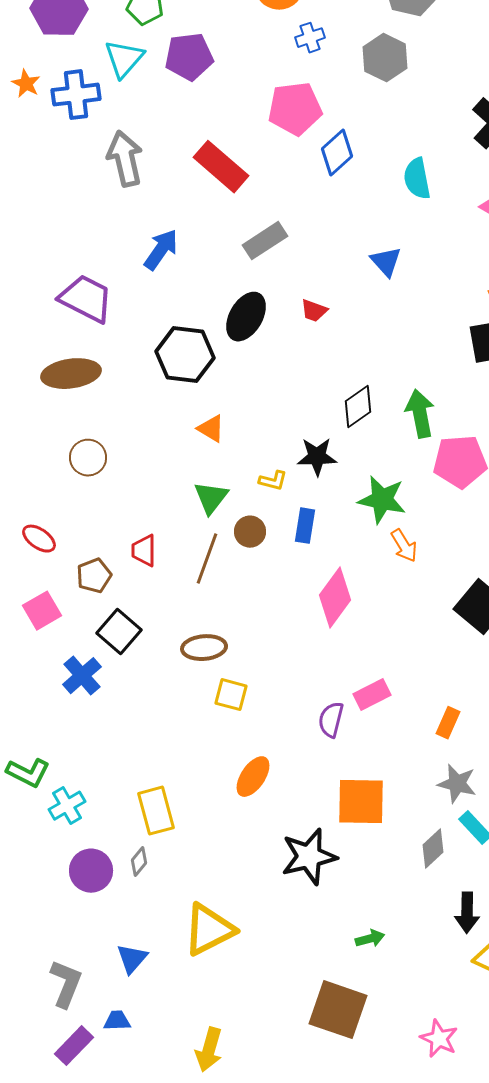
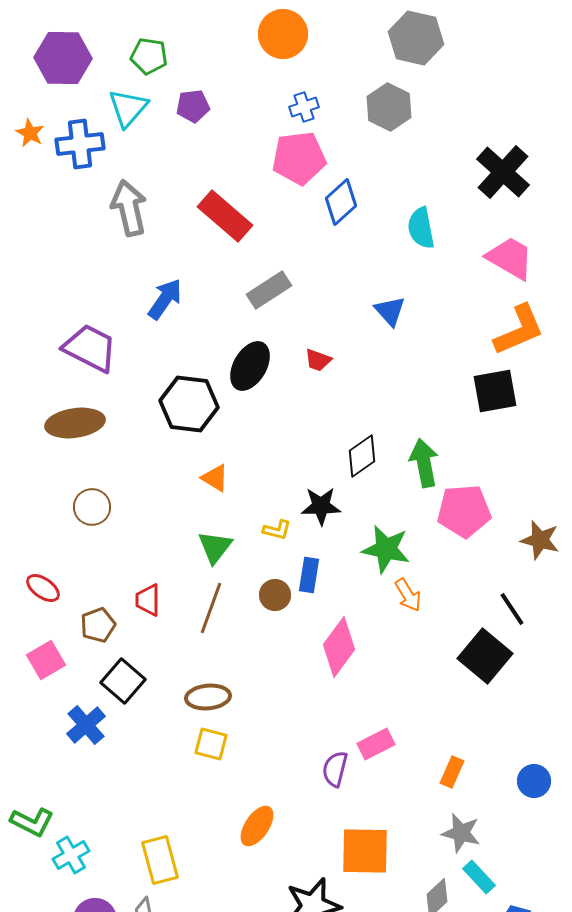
blue cross: (310, 38) -> (304, 107), moved
purple pentagon: (189, 57) -> (193, 106), size x0.7
brown circle: (250, 532) -> (275, 595), moved
yellow square: (231, 695) -> (211, 744), moved

